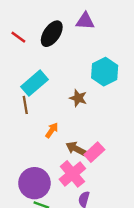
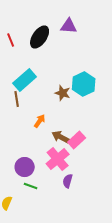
red line: (18, 37) -> (11, 40), turned 32
cyan hexagon: (105, 72) -> (84, 84), moved
purple circle: (34, 183) -> (25, 167), size x0.7

